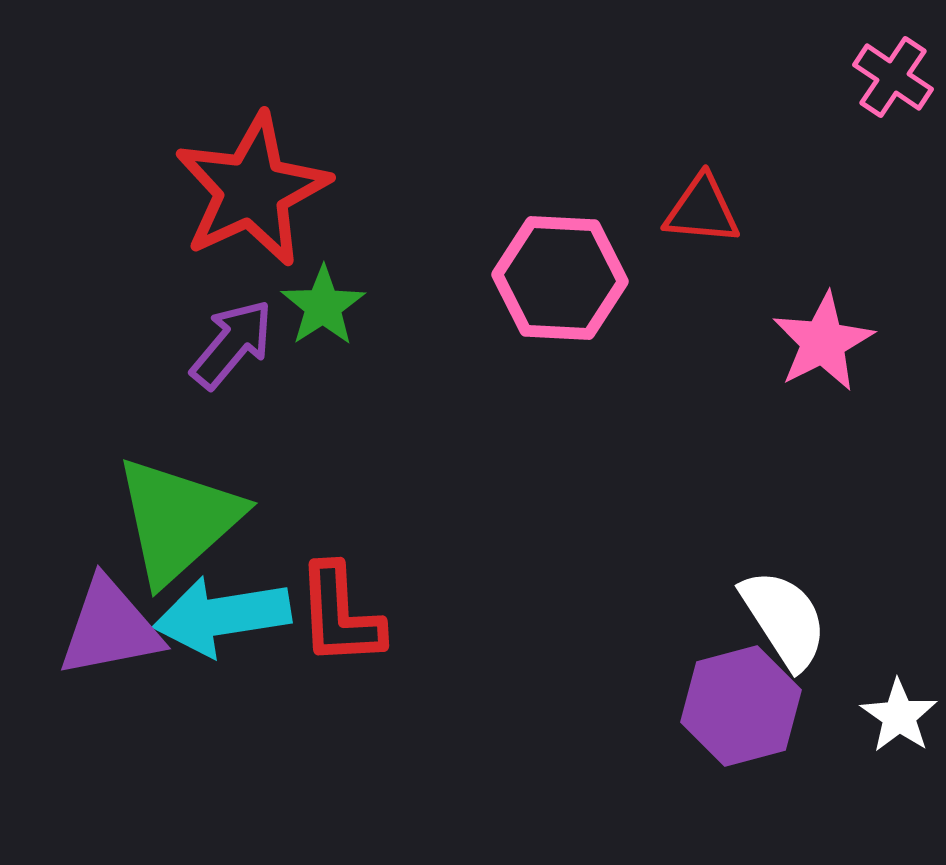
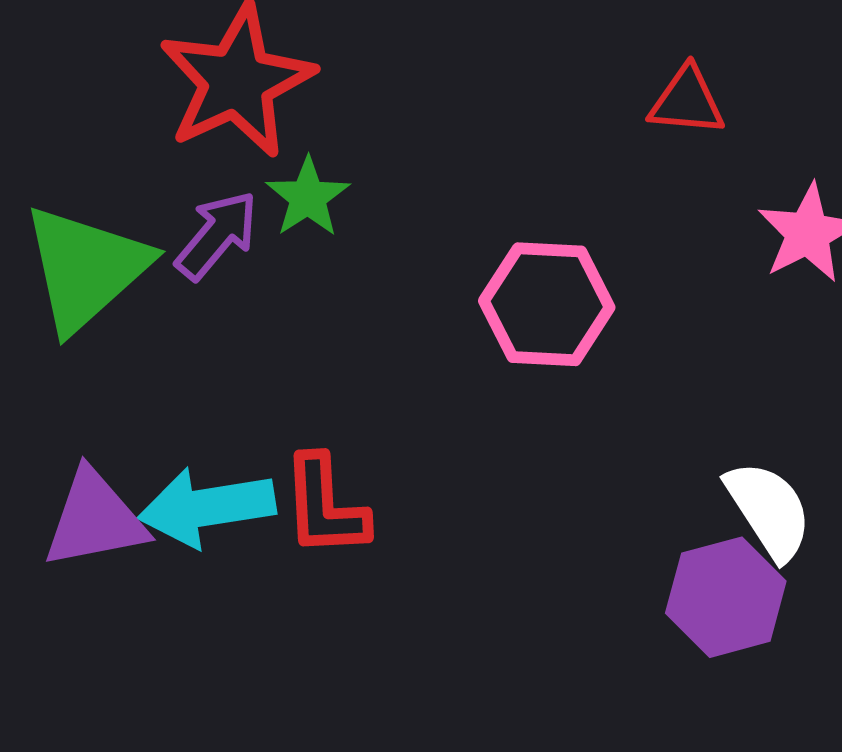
pink hexagon: (560, 278) -> (547, 304), moved
green triangle: (178, 520) -> (86, 268), moved

